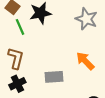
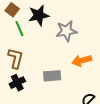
gray star: (86, 19) -> (66, 31), moved, turned -30
orange arrow: (85, 61) -> (82, 61), turned -60

